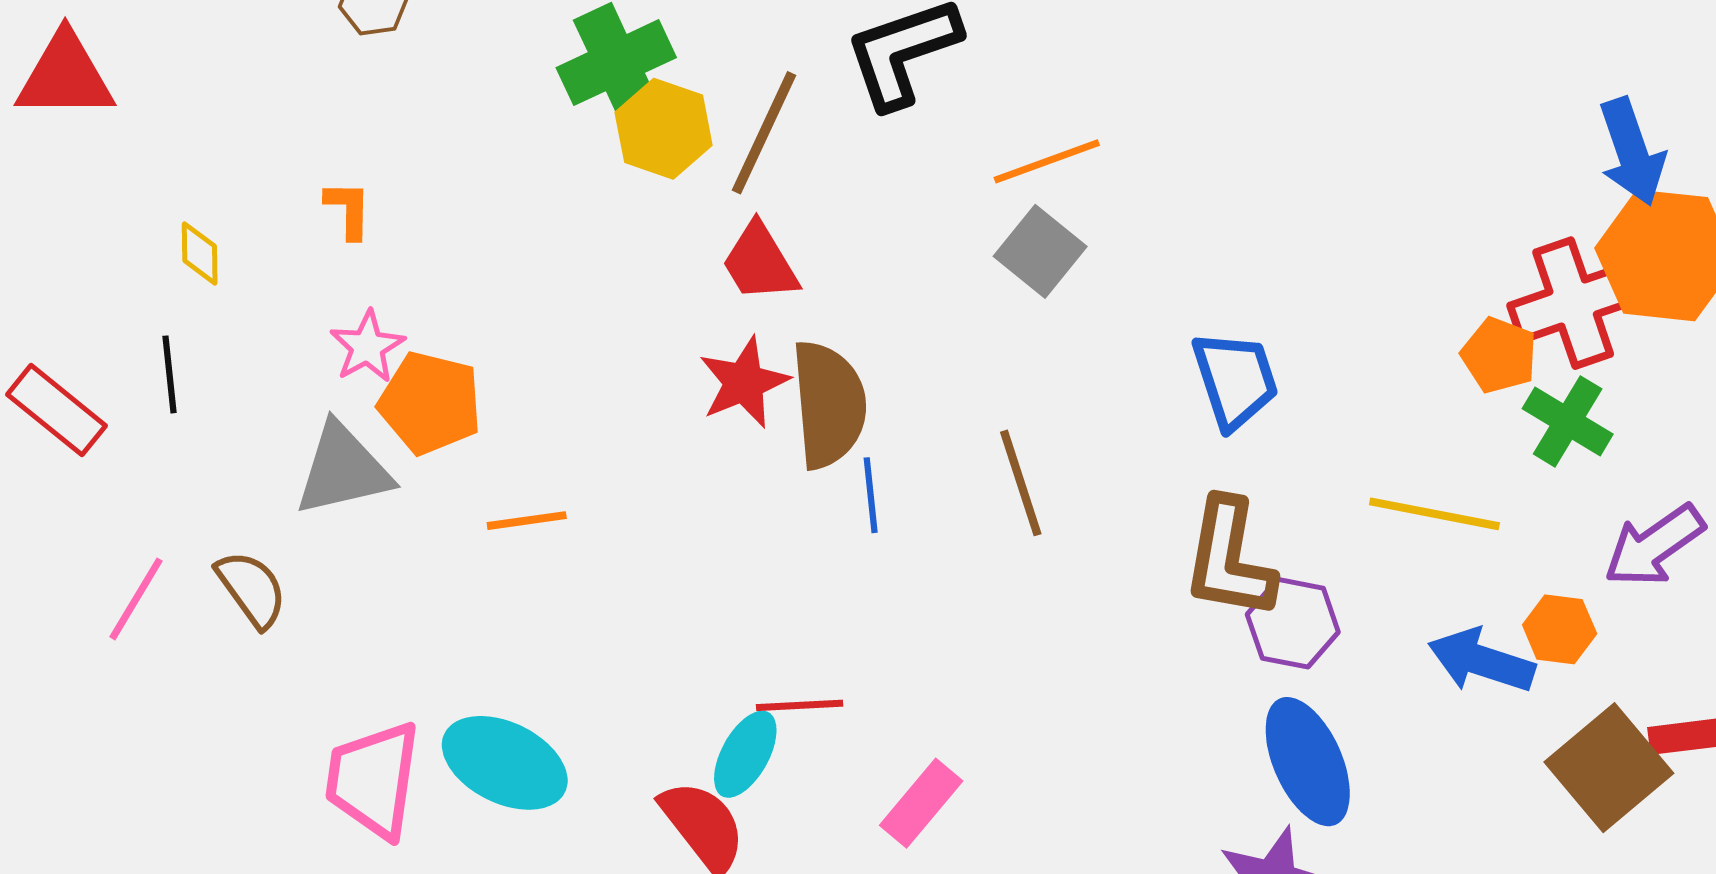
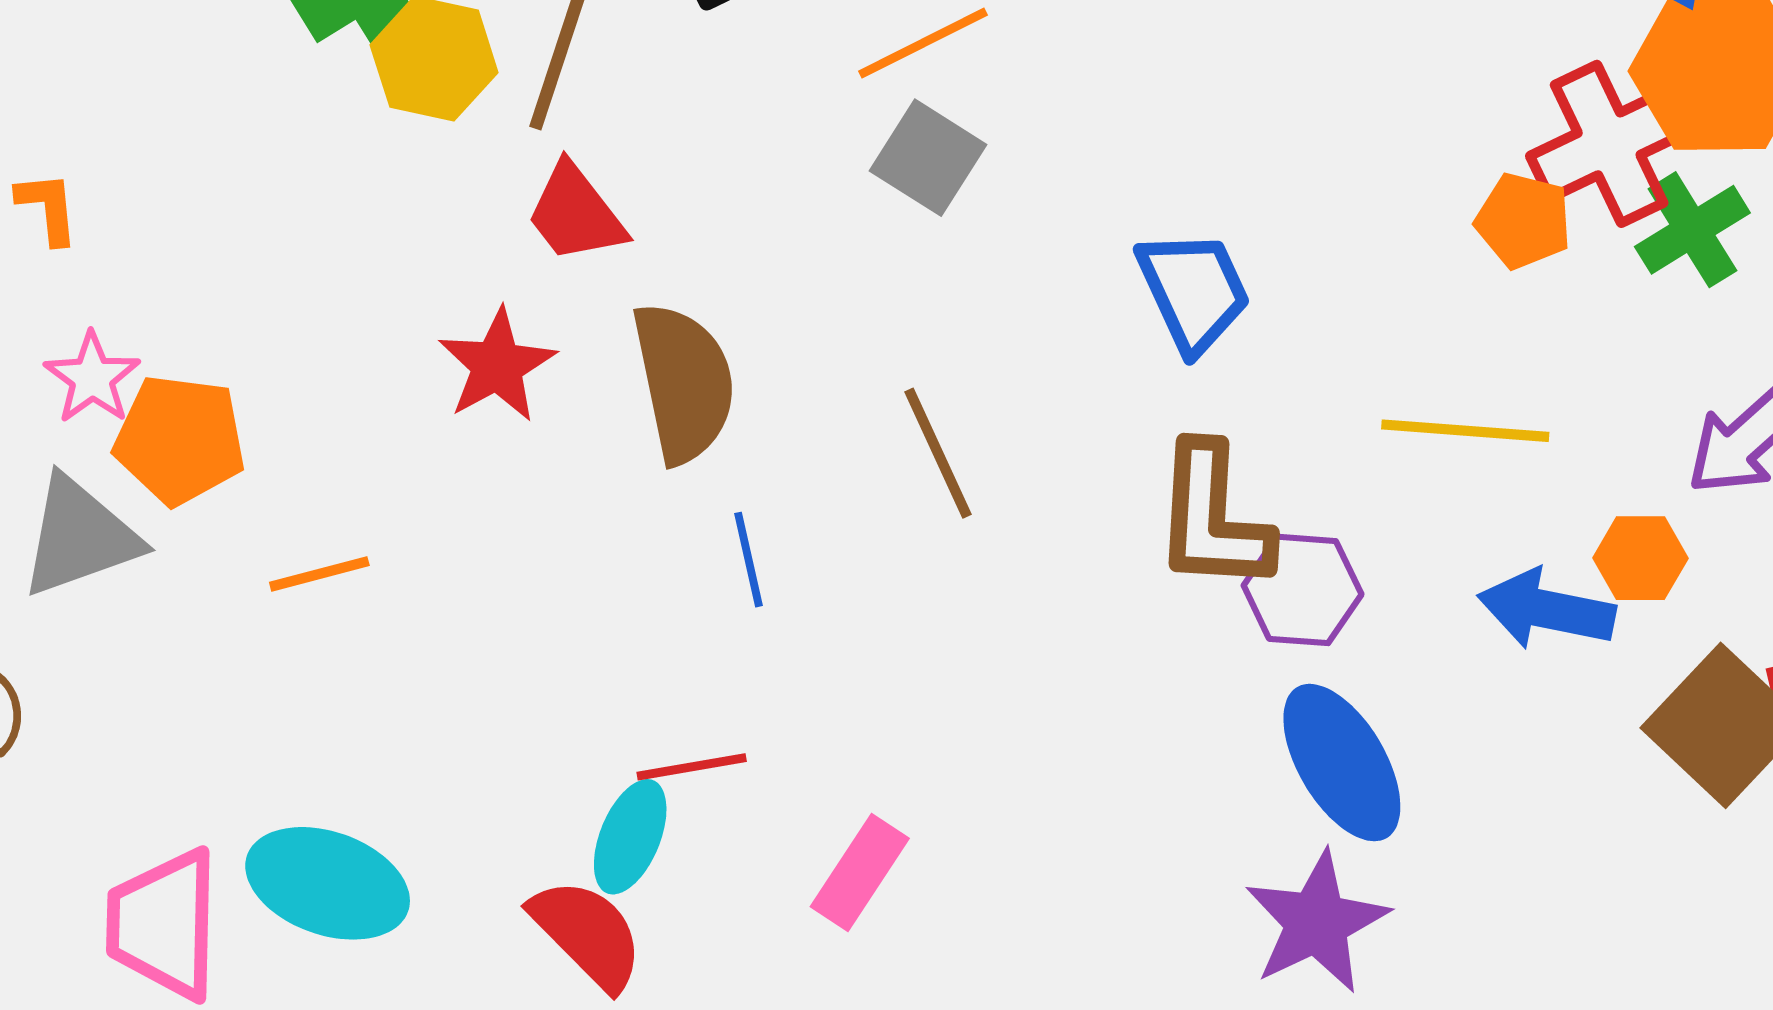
red star: (744, 382) -> (497, 365), moved
green cross: (1568, 421) -> (1692, 230), moved, turned 34
blue line: (871, 495) -> (748, 560), moved

